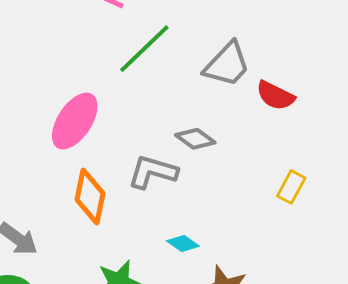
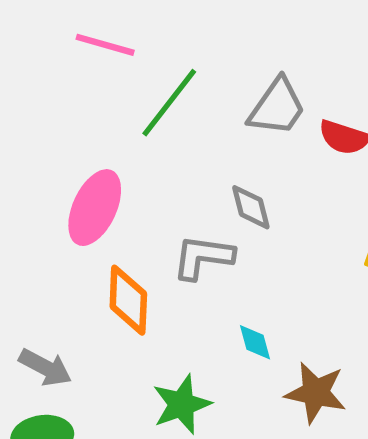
gray diamond: (195, 139) -> (251, 207), turned 48
cyan diamond: (183, 244) -> (255, 342), turned 48

